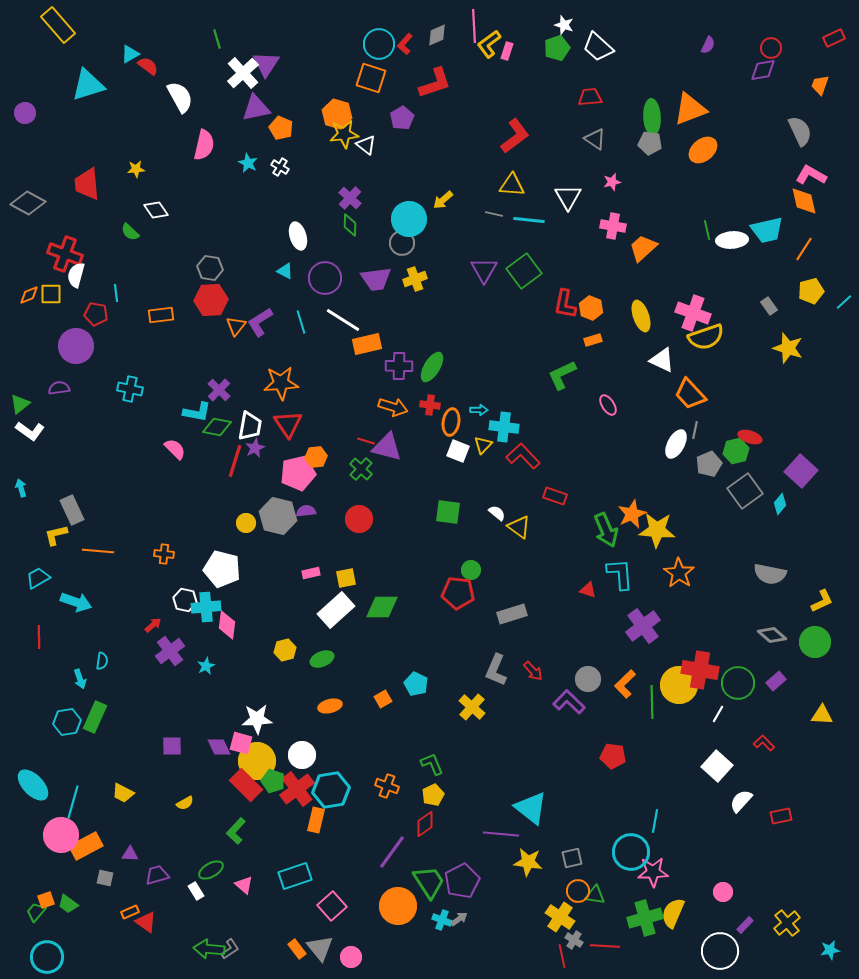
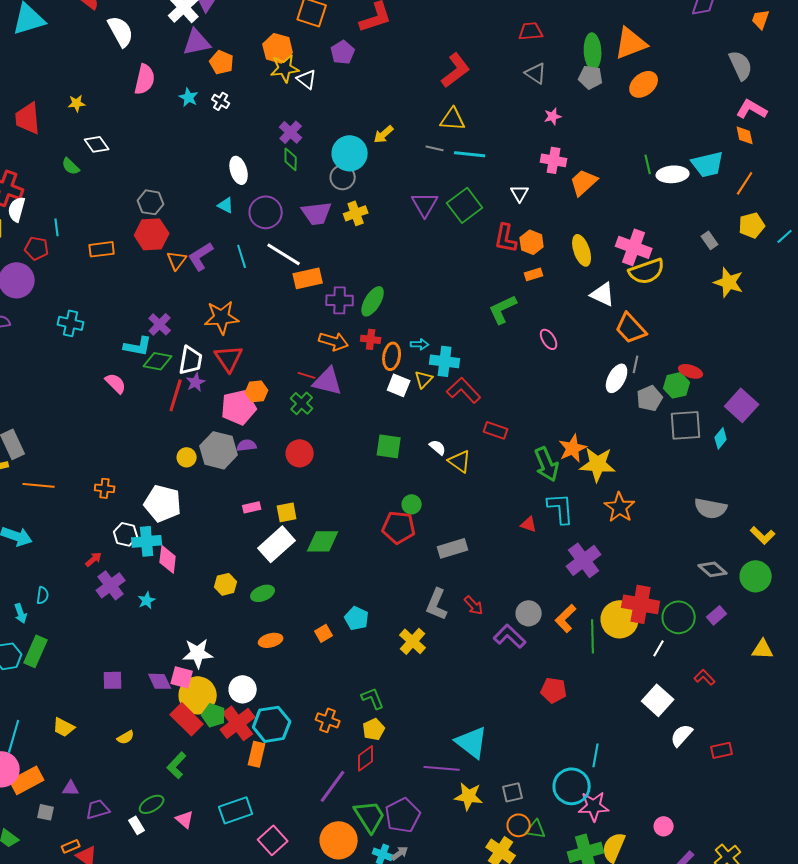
white triangle: (568, 197) -> (520, 193), moved, size x0.7
orange diamond: (804, 201) -> (745, 135), size x0.7
gray square: (745, 491) -> (686, 425), turned 32
yellow L-shape: (822, 601) -> (763, 535), turned 70

